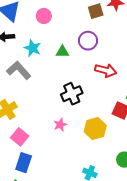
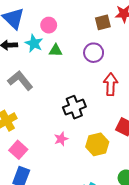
cyan star: (32, 48) -> (34, 43), moved
green triangle: (62, 52) -> (56, 50), moved
red arrow: (106, 70) -> (111, 84), turned -105

